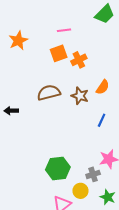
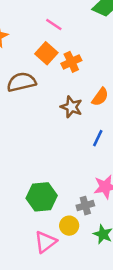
pink line: (64, 30) -> (54, 24), turned 40
orange square: (59, 53) -> (46, 53), turned -30
brown semicircle: (49, 93) -> (21, 82), moved

